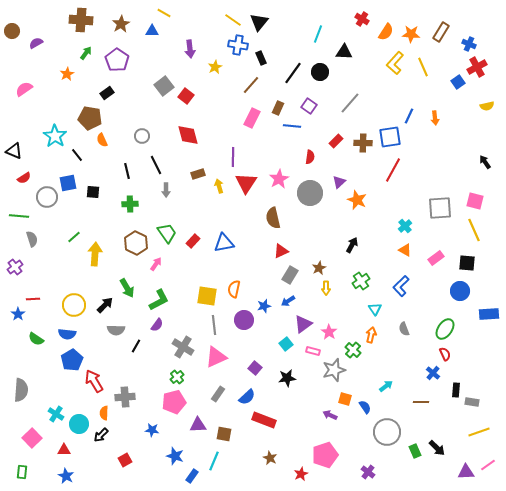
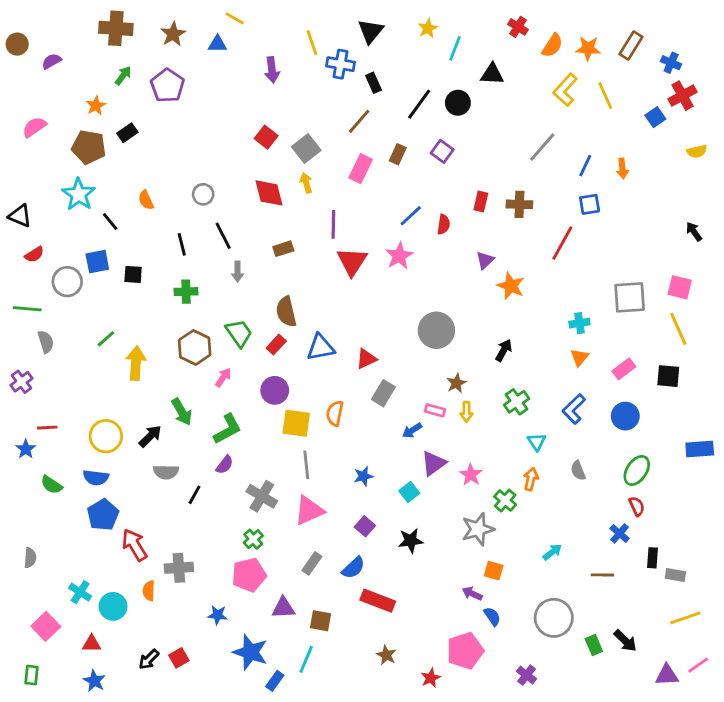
yellow line: (233, 20) -> (312, 43), moved, turned 36
yellow star: (215, 67) -> (428, 28), moved
gray square: (164, 86) -> (306, 149), moved
black rectangle: (107, 93) -> (127, 133), moved
gray line: (350, 103) -> (542, 147), moved
brown pentagon: (90, 118) -> (89, 147), moved
blue line: (292, 126) -> (411, 216), moved, turned -48
blue square: (390, 137) -> (590, 204), moved, size x0.7
red rectangle: (336, 141) -> (481, 201), turned -32
yellow arrow: (219, 186) -> (306, 183), moved
gray circle: (310, 193) -> (436, 330), moved
brown semicircle: (273, 218) -> (286, 312), moved
cyan cross: (405, 226) -> (579, 323), turned 32
orange triangle: (405, 250) -> (579, 357), turned 40
red triangle: (281, 251) -> (366, 359), moved
gray rectangle: (290, 275) -> (383, 393), moved
blue circle: (460, 291) -> (625, 416), moved
blue star: (264, 306) -> (363, 476), moved
purple circle: (244, 320) -> (275, 390), moved
pink rectangle: (313, 351) -> (435, 410), moved
gray semicircle: (21, 390) -> (30, 558), size x0.6
blue semicircle: (365, 407) -> (492, 616), moved
black arrow: (101, 435) -> (149, 659), moved
blue star: (175, 456) -> (250, 652), size x1.4

